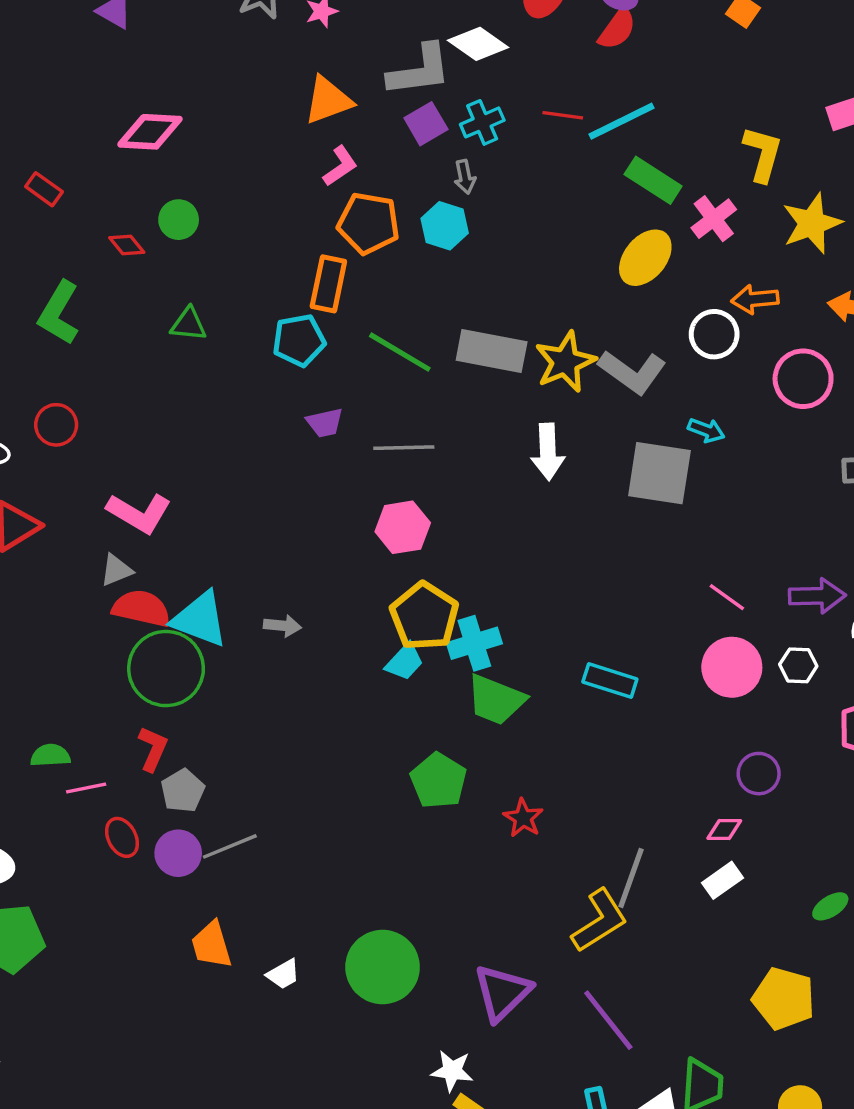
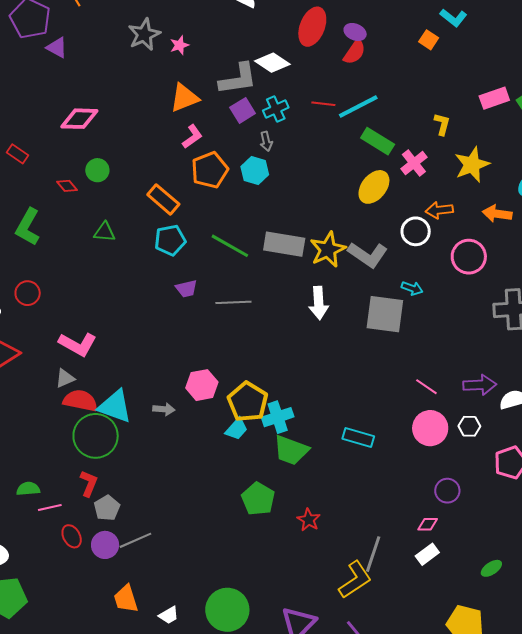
yellow L-shape: (763, 154) -> (442, 124), size x0.7
orange pentagon: (368, 223) -> (210, 170), turned -30
orange rectangle: (328, 284) -> (163, 199), moved, turned -60
pink hexagon: (403, 527) -> (202, 385), moved

